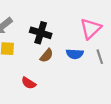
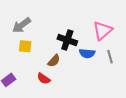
black cross: (41, 33) -> (67, 40), moved
brown semicircle: (47, 55) -> (54, 61), moved

